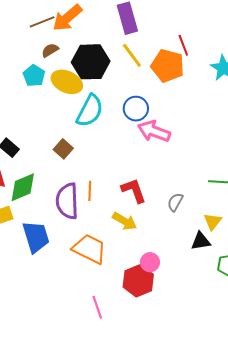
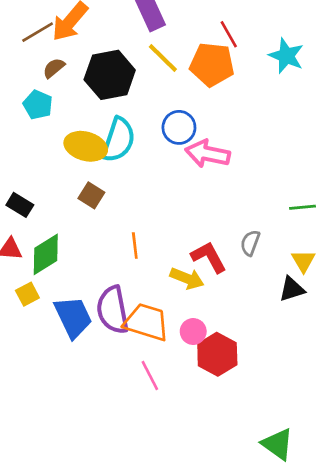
yellow ellipse: (67, 82) -> (86, 146), moved
red L-shape: (134, 191) -> (209, 257), moved
purple semicircle: (67, 201) -> (113, 310), moved
pink circle: (150, 262) -> (193, 332), moved
pink line: (97, 307) -> (150, 376), moved

